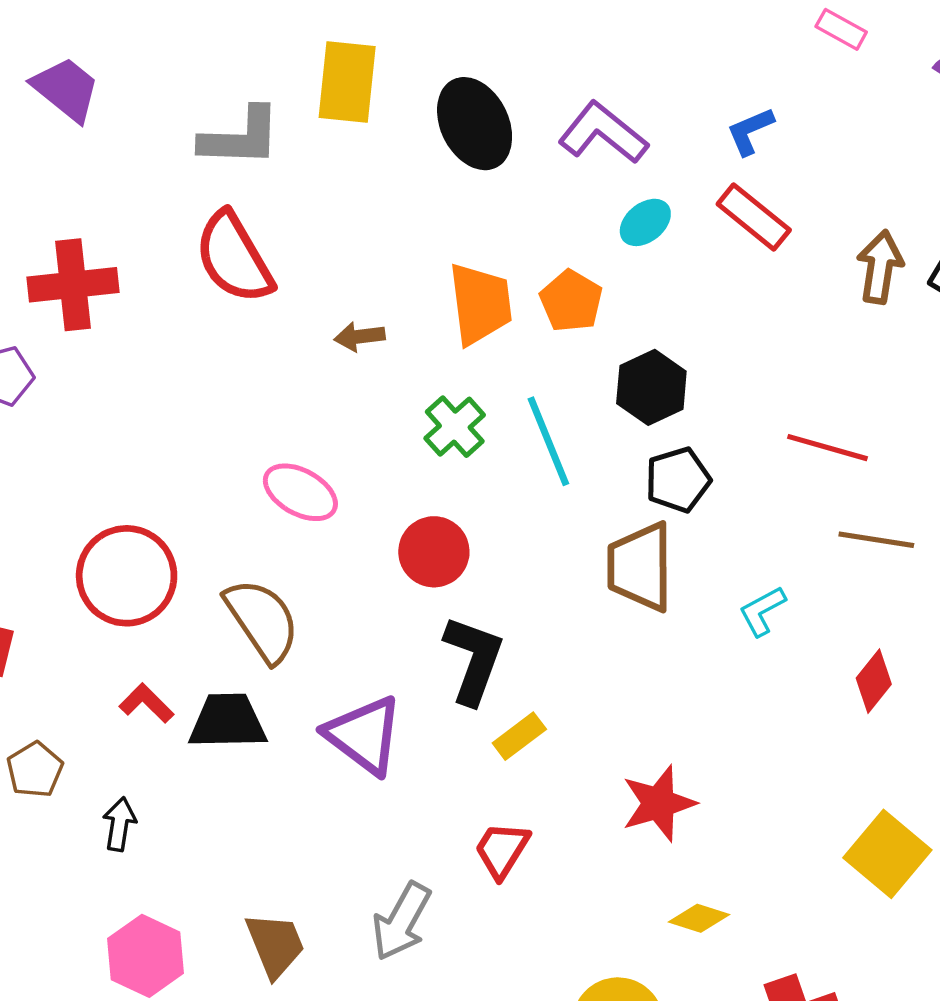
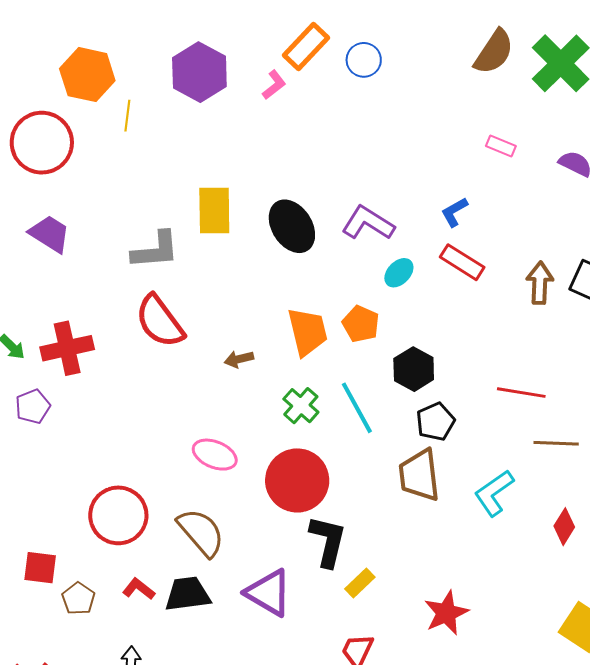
red circle: (434, 552) -> (297, 480), size x1.5
cyan L-shape: (762, 611) -> (494, 493), size x1.5
brown pentagon: (35, 770) -> (78, 599), moved

